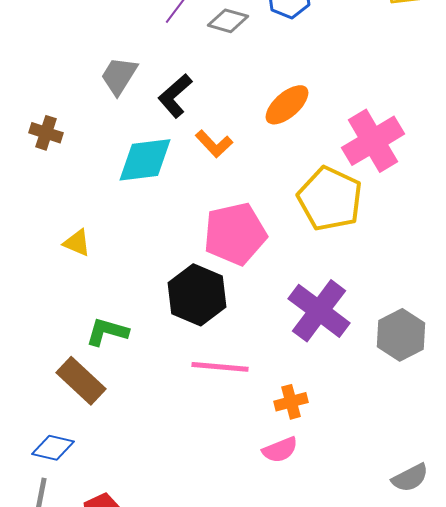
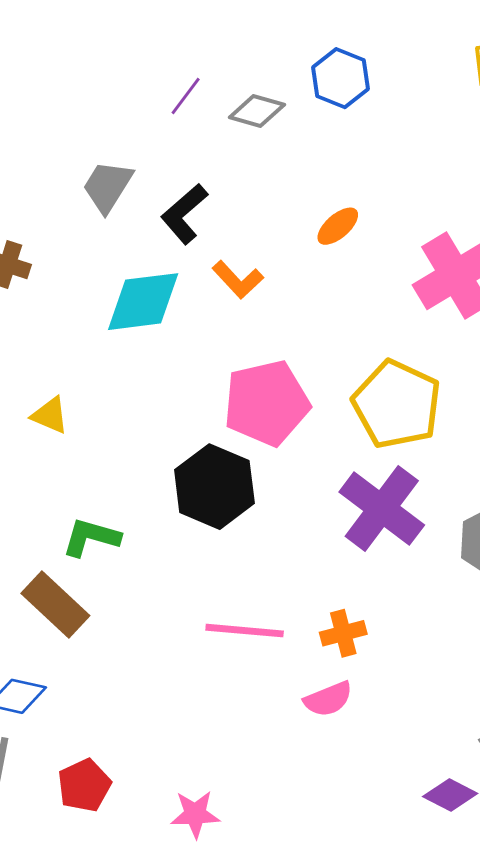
orange ellipse: (287, 105) -> (338, 226), size x0.7
yellow pentagon: (330, 199) -> (397, 404), moved
pink line: (220, 367) -> (245, 631), moved

